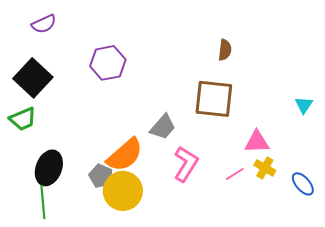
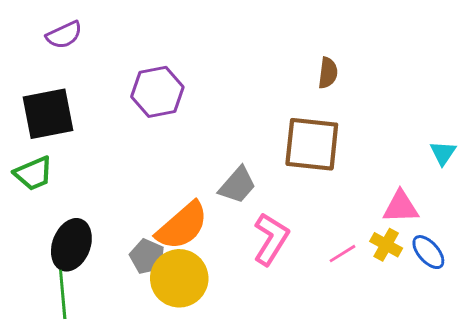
black square: (33, 78) -> (48, 114), turned 36
pink triangle: (257, 142) -> (401, 207), moved
blue ellipse: (303, 184) -> (428, 252), moved

